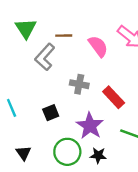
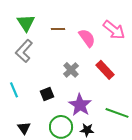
gray L-shape: (45, 57) -> (24, 51), moved
gray cross: (79, 84) -> (71, 70), turned 35
red rectangle: (114, 97) -> (105, 70), moved

